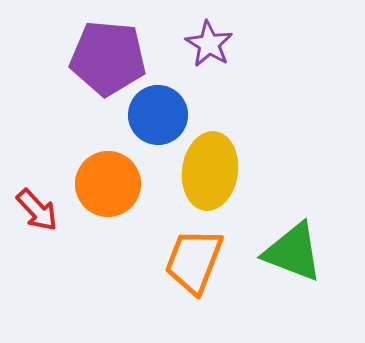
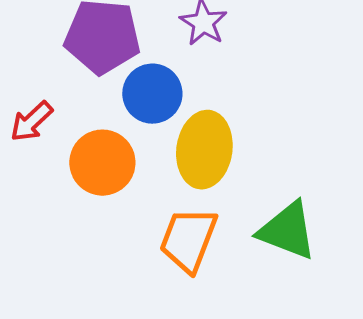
red arrow: (37, 210) -> (31, 122), moved, turned 90

